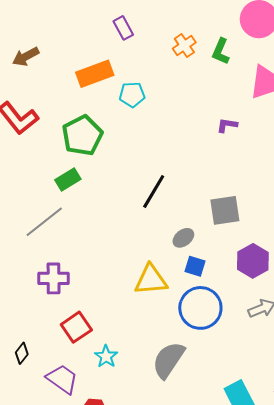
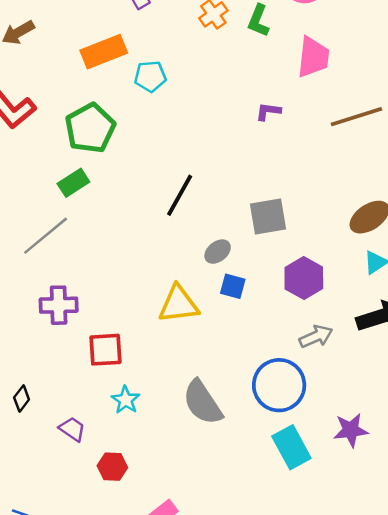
blue circle: (200, 308) -> (279, 385), moved
red square: (76, 327) -> (105, 350), moved, turned 32
gray semicircle: (168, 360) -> (203, 402), turned -66
purple trapezoid: (62, 379) -> (72, 429), size x0.7

